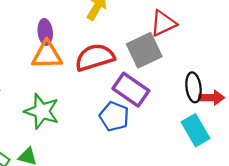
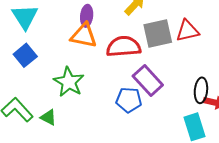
gray square: (144, 50) -> (158, 33), moved
blue pentagon: (114, 116) -> (129, 100), turned -30

